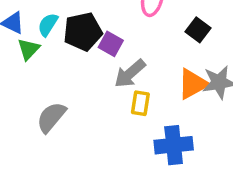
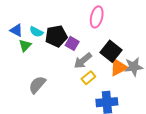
cyan semicircle: (48, 25) -> (36, 32), turned -96
black square: (198, 30) -> (111, 51), moved, size x1.5
yellow rectangle: (140, 103) -> (88, 78), turned 40

